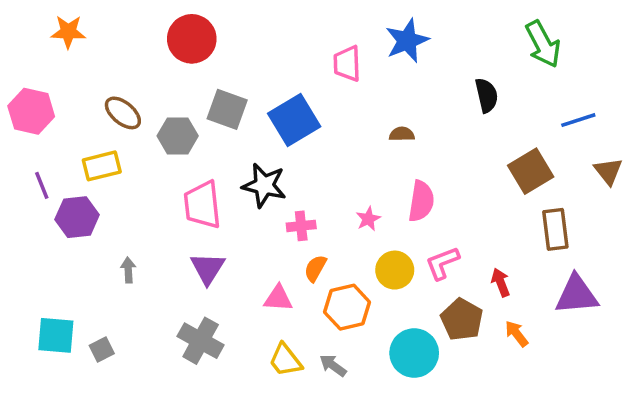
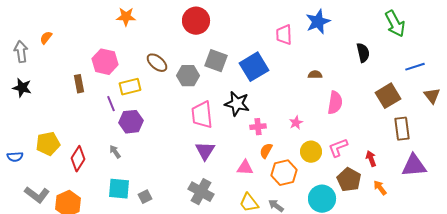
yellow rectangle: (102, 166) -> (130, 87), moved
pink semicircle: (421, 201) -> (335, 103), moved
gray arrow: (128, 270) -> (115, 152), moved, turned -32

